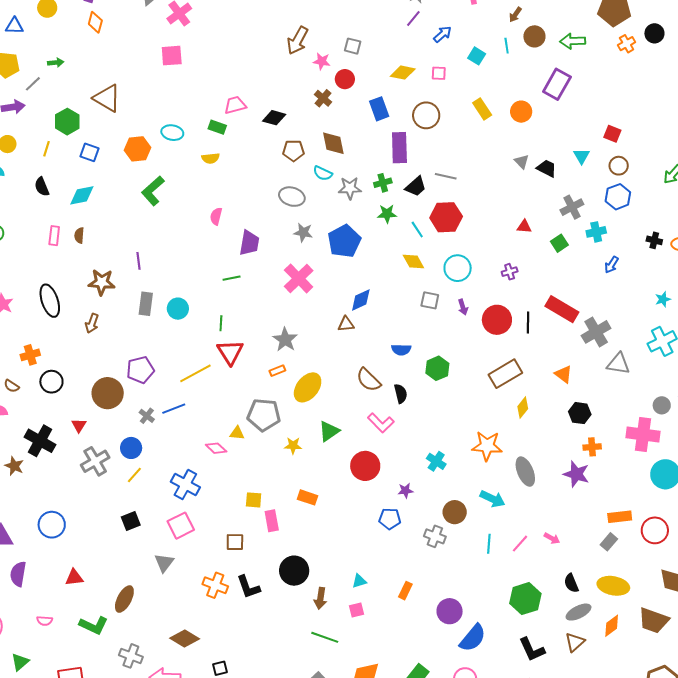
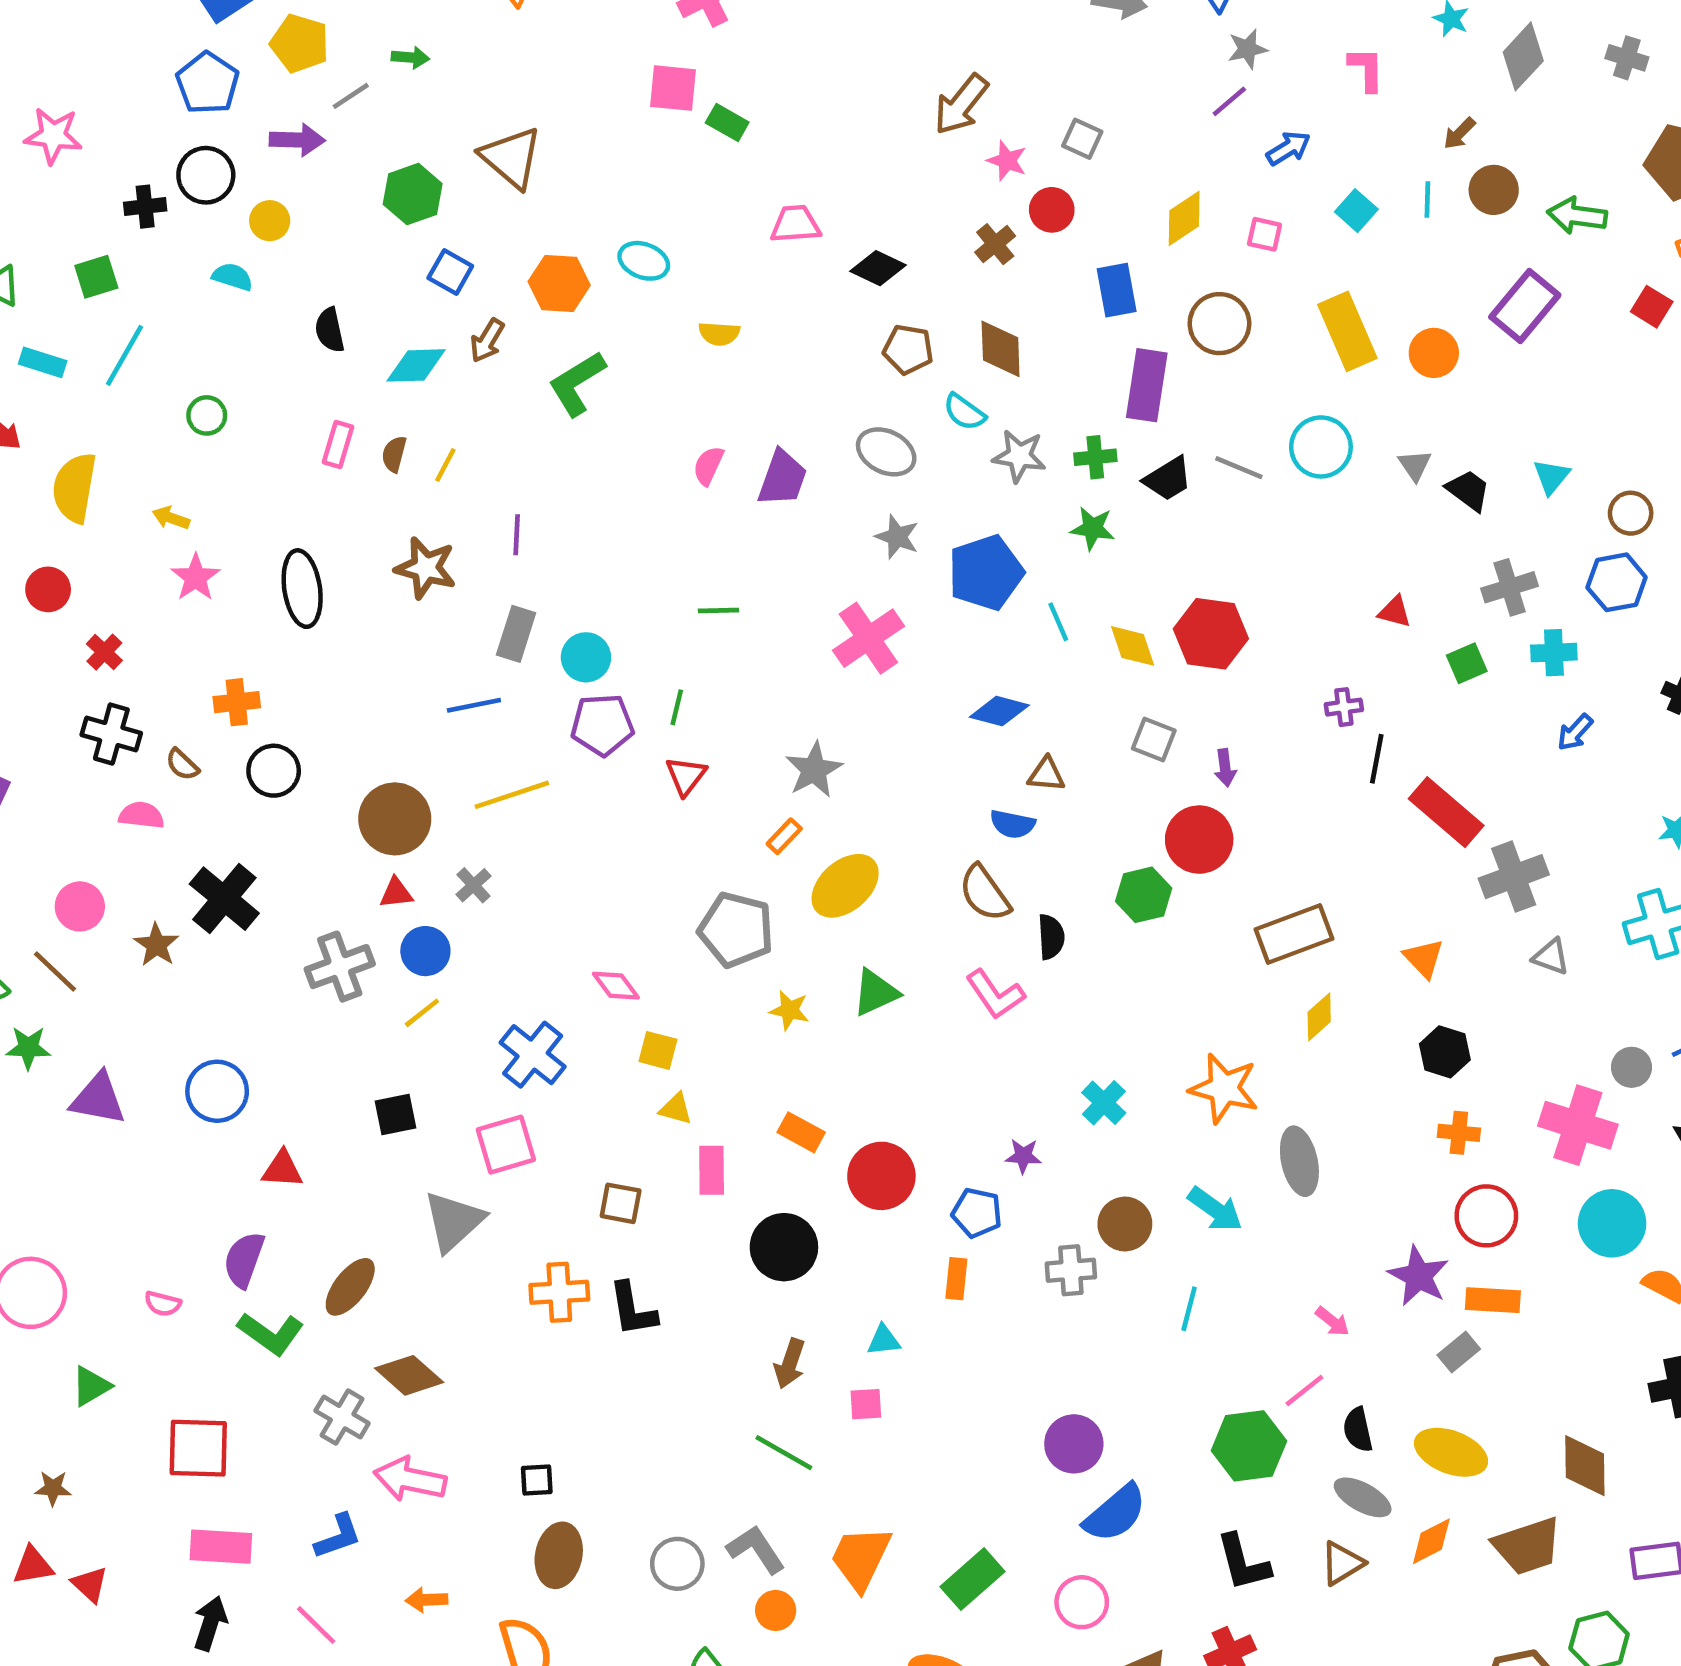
yellow diamond: (403, 73) -> (1184, 218), turned -55
yellow rectangle: (482, 109) -> (1347, 331), size x1.5
green rectangle: (217, 127) -> (727, 123), moved
red square: (612, 134) -> (1652, 307), moved
yellow line: (46, 149) -> (445, 465), moved
red hexagon: (446, 217) -> (1211, 634), moved
cyan line: (417, 229) -> (1058, 622), moved
purple trapezoid: (249, 243) -> (782, 478), moved
cyan circle: (458, 268) -> (1321, 447), moved
blue diamond: (361, 300) -> (999, 711), turned 30
red circle: (497, 320) -> (1199, 840), moved
brown arrow: (92, 323) -> (487, 341), moved
black line: (528, 323) -> (1377, 759), moved
brown triangle: (346, 324) -> (1046, 774), moved
blue semicircle: (401, 350) -> (1012, 824), moved
red triangle: (230, 352) -> (686, 776), size x0.7
gray triangle: (618, 364) -> (1551, 957), size x0.7
purple pentagon: (140, 370) -> (602, 725), moved
orange rectangle: (277, 371) -> (784, 836), turned -35
yellow line: (195, 373) -> (512, 795), moved
blue line: (174, 409) -> (474, 705), moved
red triangle: (79, 425) -> (396, 893), moved, turned 42
yellow triangle: (237, 433) -> (676, 1109), moved
red circle: (365, 466) -> (881, 1176), moved
purple star: (576, 474) -> (1418, 1276), moved
yellow square: (254, 500) -> (658, 1050), moved
red circle: (655, 530) -> (1486, 1216), moved
gray cross: (435, 536) -> (1071, 1270), turned -35
pink line: (520, 544) -> (1304, 1391), moved
gray triangle: (164, 563) -> (454, 1221), size x1.4
black circle: (294, 571) -> (784, 1247), moved
purple semicircle: (18, 574) -> (244, 1260), moved
red triangle: (74, 577) -> (282, 1169), moved
orange cross: (215, 585) -> (559, 1292), turned -35
orange rectangle: (405, 591) -> (956, 1279), moved, turned -30
gray ellipse: (579, 612) -> (1363, 1497), turned 45
brown trapezoid: (654, 620) -> (1527, 1546), turned -48
brown diamond: (185, 639) -> (409, 1375), moved

